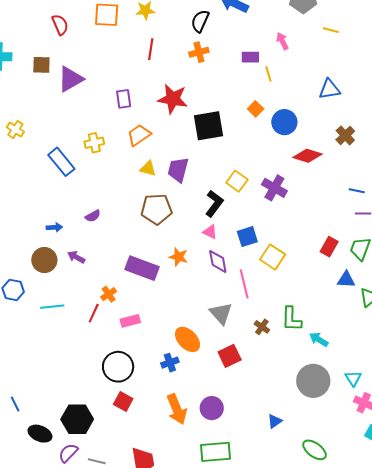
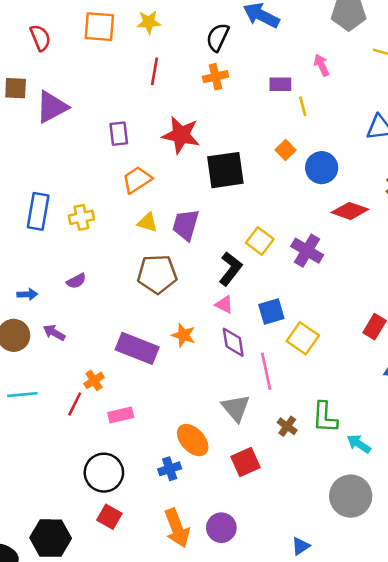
yellow cross: (94, 143) -> (81, 217), moved
blue rectangle: (61, 162) -> (38, 211), turned 48

